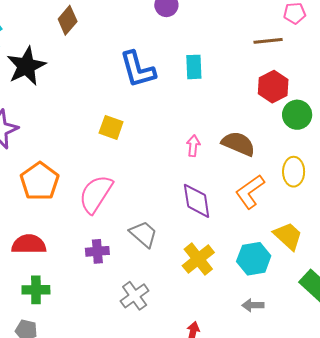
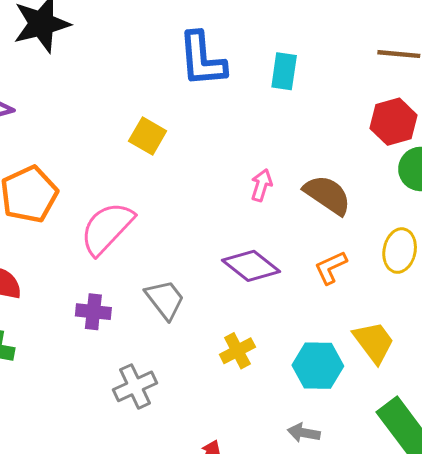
orange L-shape: (250, 192) -> (331, 267), size x0.7
purple diamond: (197, 201) -> (251, 266), turned -54
yellow cross: (198, 259) -> (237, 351), size x0.7

